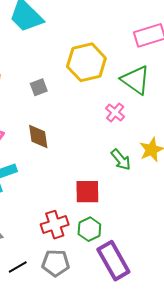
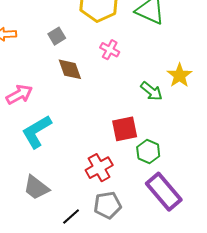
pink cross: (115, 113) -> (110, 50), moved
brown diamond: (38, 137) -> (70, 69), moved
green hexagon: (89, 229) -> (148, 152), moved

